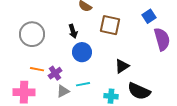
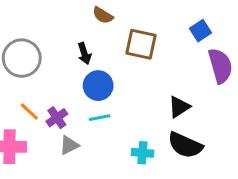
black triangle: (122, 66) -> (179, 107), moved
orange line: (37, 69) -> (29, 112), turned 32
cyan line: (83, 84) -> (100, 118), moved

